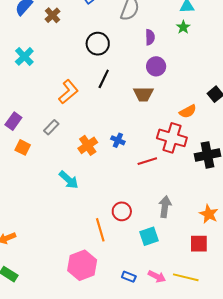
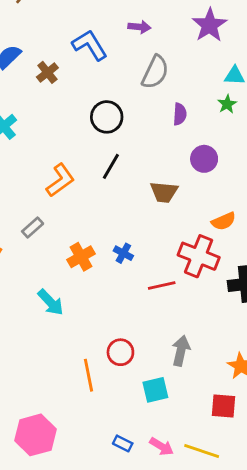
purple circle: (156, 66) -> (204, 159), moved
pink hexagon: (82, 265) -> (35, 435), moved

